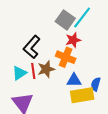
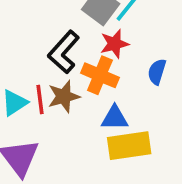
black L-shape: (32, 47) -> (64, 52), moved
blue semicircle: (96, 84) -> (157, 72), moved

